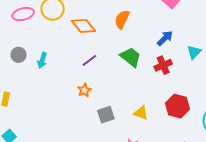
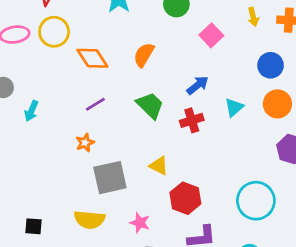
cyan arrow: (42, 60) -> (31, 111), moved
red hexagon: (178, 106) -> (185, 198), moved
yellow triangle: (141, 113) -> (159, 166), moved
gray square: (106, 115) -> (110, 178), size x1.5

